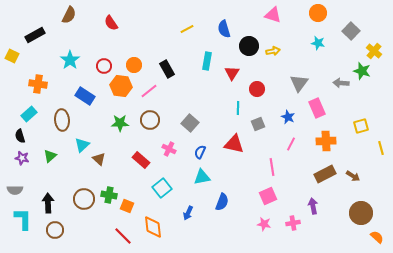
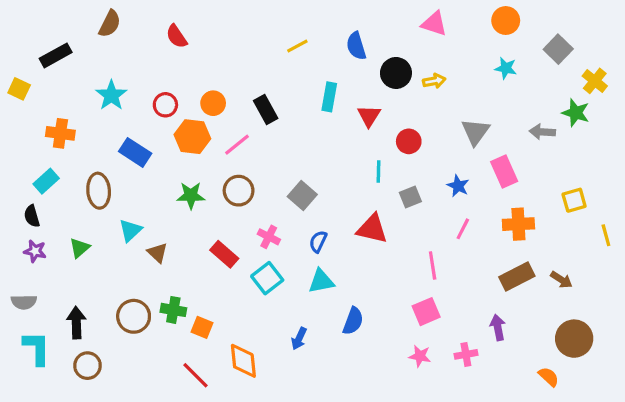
cyan square: (162, 188) -> (267, 278), moved
orange semicircle: (377, 237) -> (549, 377), moved

